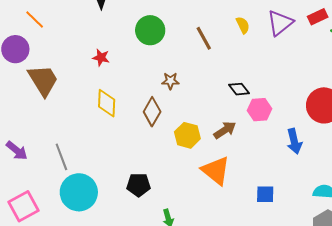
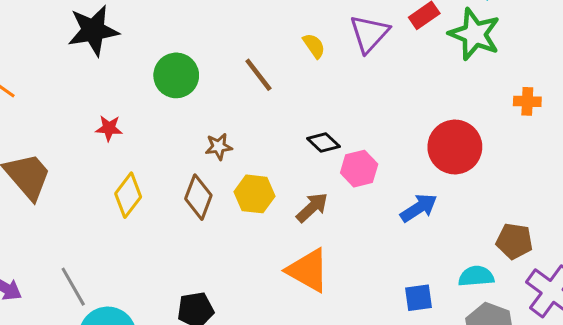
yellow diamond: (107, 103) -> (128, 195), turned 44
yellow hexagon: (187, 135) -> (255, 194), moved
blue arrow: (294, 141) -> (419, 208), turned -100
blue square: (265, 194) -> (418, 298), moved

